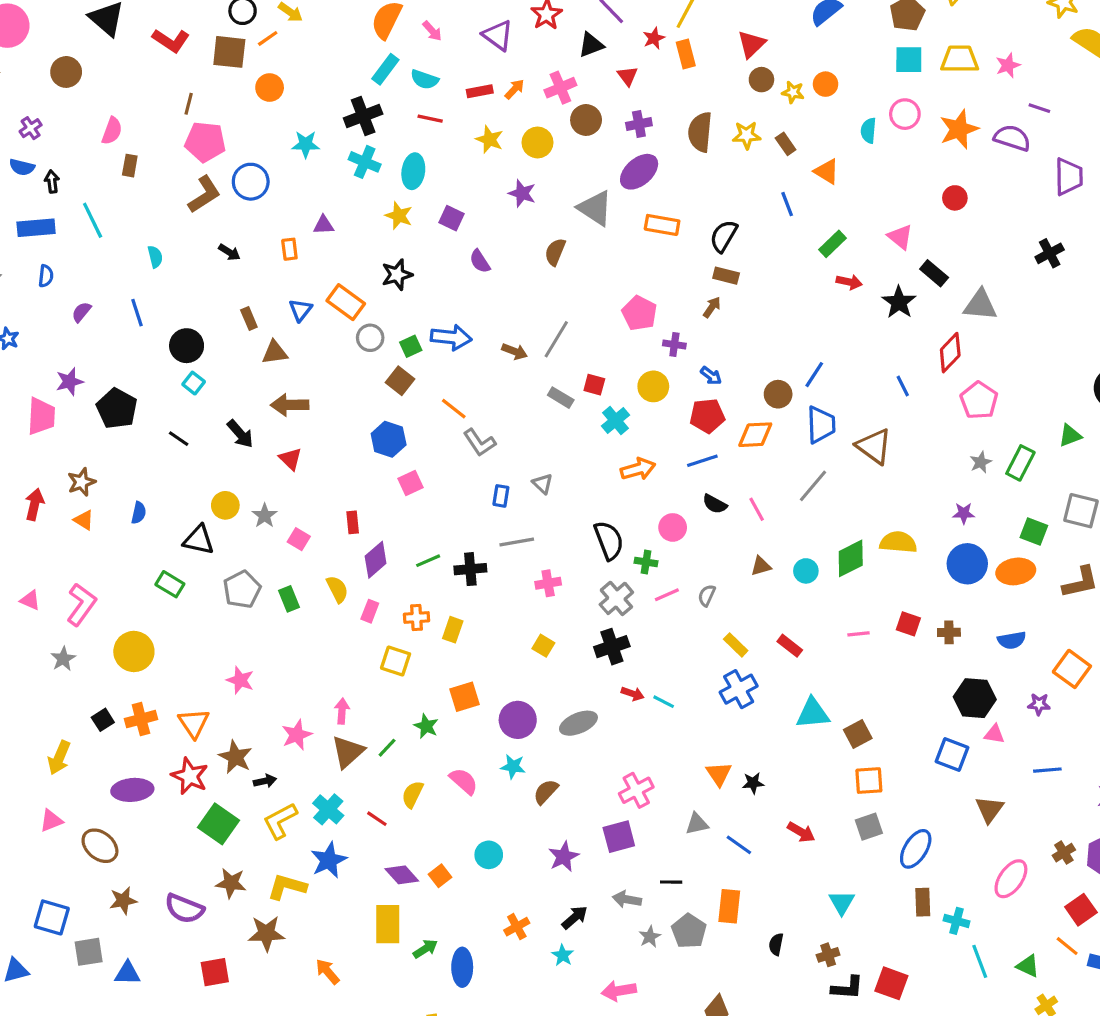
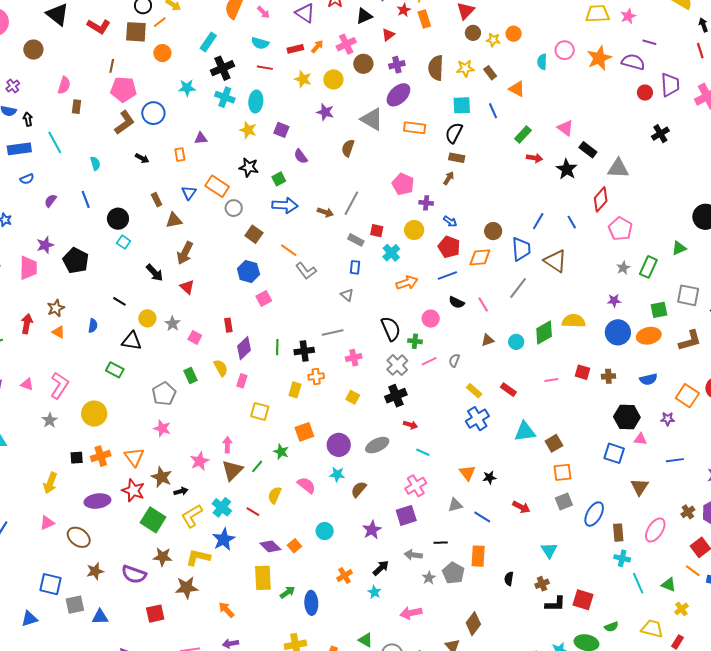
cyan square: (909, 60) -> (462, 105), moved
cyan rectangle: (385, 69) -> (208, 42), moved
red triangle: (628, 76) -> (388, 35), turned 32
red circle: (955, 198) -> (645, 93), moved
black star: (397, 275) -> (249, 167), turned 30
blue semicircle: (46, 276) -> (27, 179), turned 64
green square: (411, 346) -> (279, 179), moved
blue line: (814, 375) -> (538, 221), moved
brown arrow: (290, 405) -> (185, 253), turned -60
red pentagon: (707, 416) -> (449, 247), turned 30
black line: (179, 439) -> (119, 301), moved
blue rectangle: (501, 496) -> (355, 267), moved
green square: (1034, 531) -> (659, 310), turned -30
green line: (428, 561) -> (277, 347), turned -63
gray pentagon: (242, 589) -> (164, 394), moved
orange cross: (417, 618) -> (316, 377), moved
cyan line: (664, 702) -> (423, 452), moved
black square: (103, 720) -> (77, 458), turned 32
brown rectangle: (923, 902) -> (618, 533), moved

